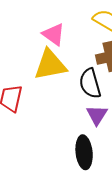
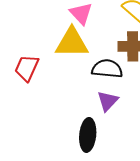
black semicircle: (90, 83) -> (107, 69), turned 100

